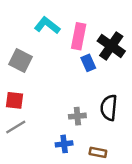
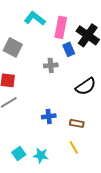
black semicircle: (109, 108) -> (86, 86), turned -130
gray cross: (77, 116) -> (51, 65), moved

